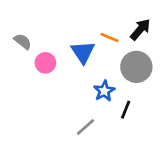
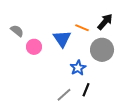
black line: (126, 110) -> (86, 90), moved

